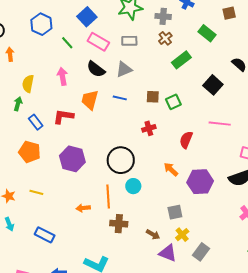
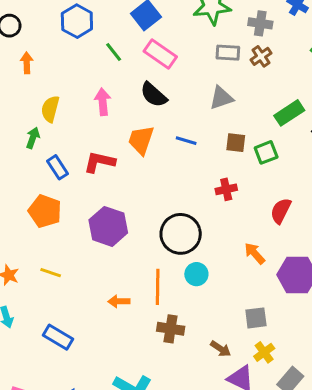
gray rectangle: (129, 41) -> (228, 53), moved
green rectangle: (181, 60) -> (289, 113), moved
gray triangle: (124, 69) -> (221, 98), moved

